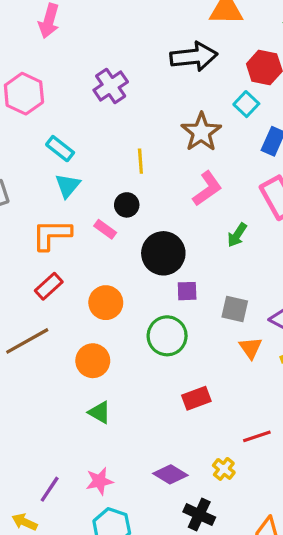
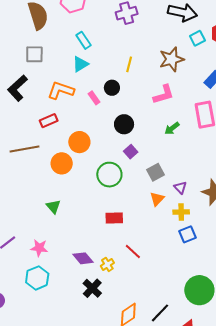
cyan square: (246, 104) -> (197, 38), moved
black circle: (163, 253) -> (124, 124), size x0.7
purple square: (187, 291) -> (131, 152), turned 32
gray square: (235, 309) -> (155, 172), turned 30
orange circle: (93, 361) -> (62, 163), moved
red line: (257, 436) -> (133, 252), moved, turned 42
yellow cross: (224, 469) -> (107, 264), moved

